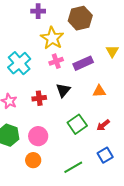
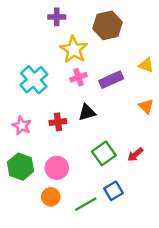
yellow triangle: (112, 51) -> (146, 65), turned -40
black triangle: (63, 90) -> (87, 112), turned 35
orange triangle: (99, 91) -> (146, 106), moved, turned 48
blue square: (105, 155) -> (114, 191), moved
green line: (73, 167) -> (86, 204), moved

